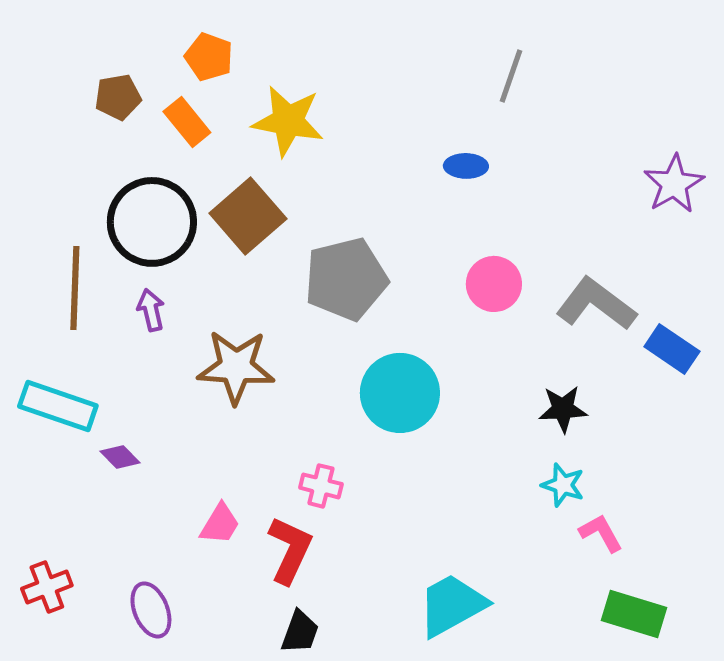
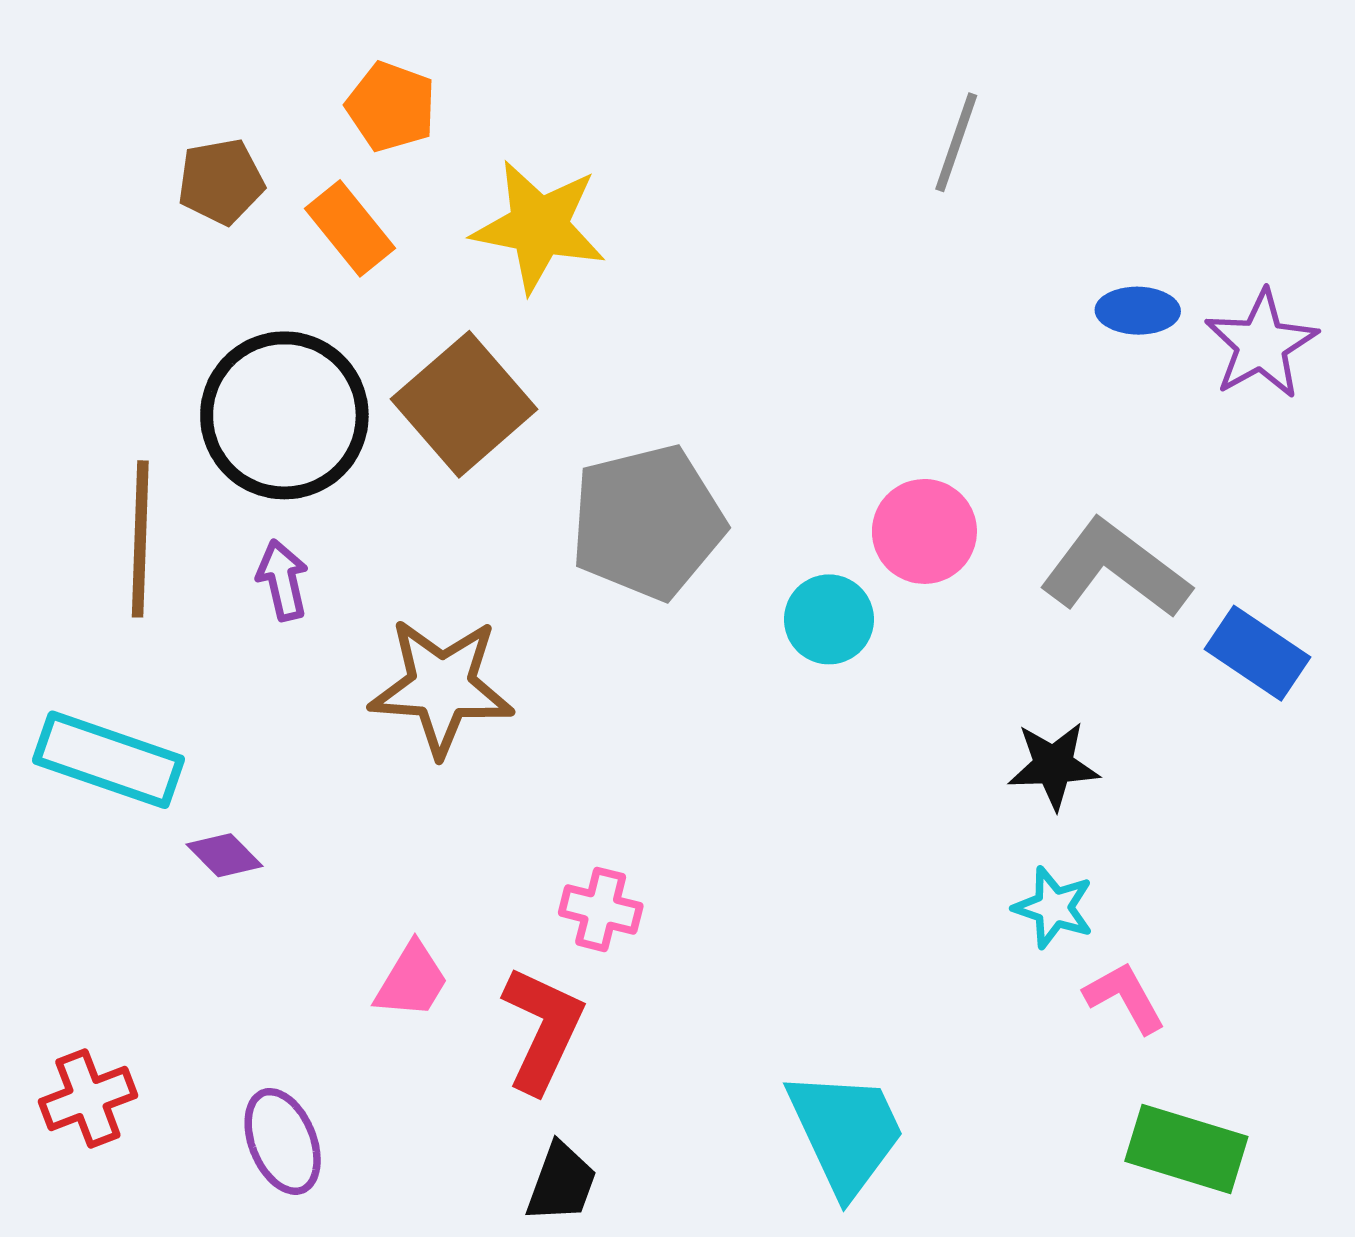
blue ellipse: (466, 166) -> (1138, 311), moved
cyan circle: (400, 393) -> (829, 619), moved, size x0.6
cyan trapezoid: (452, 605) -> (846, 1132), turned 94

